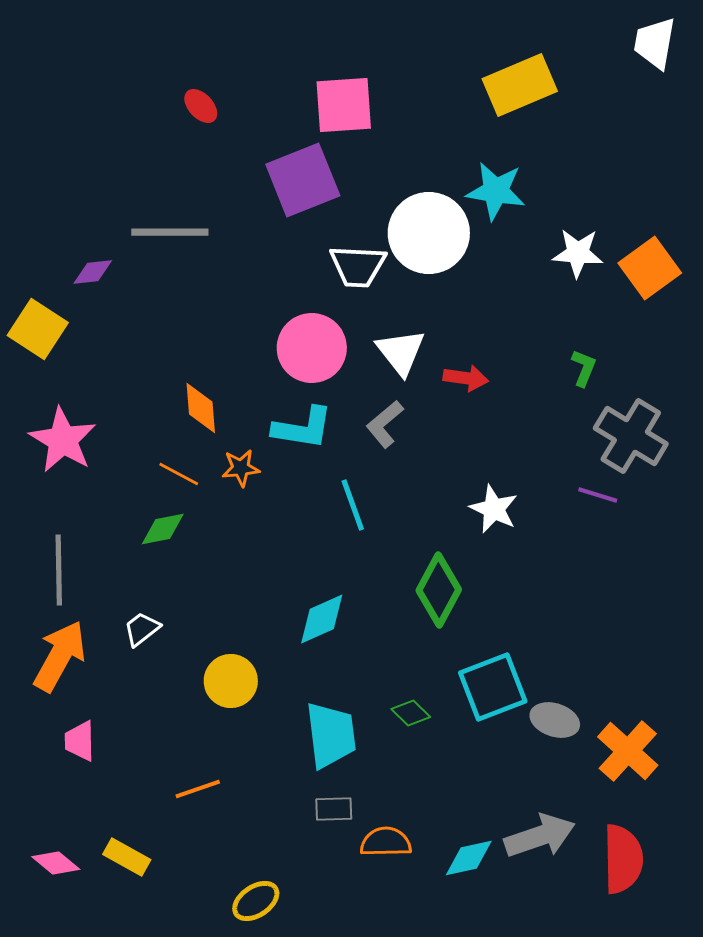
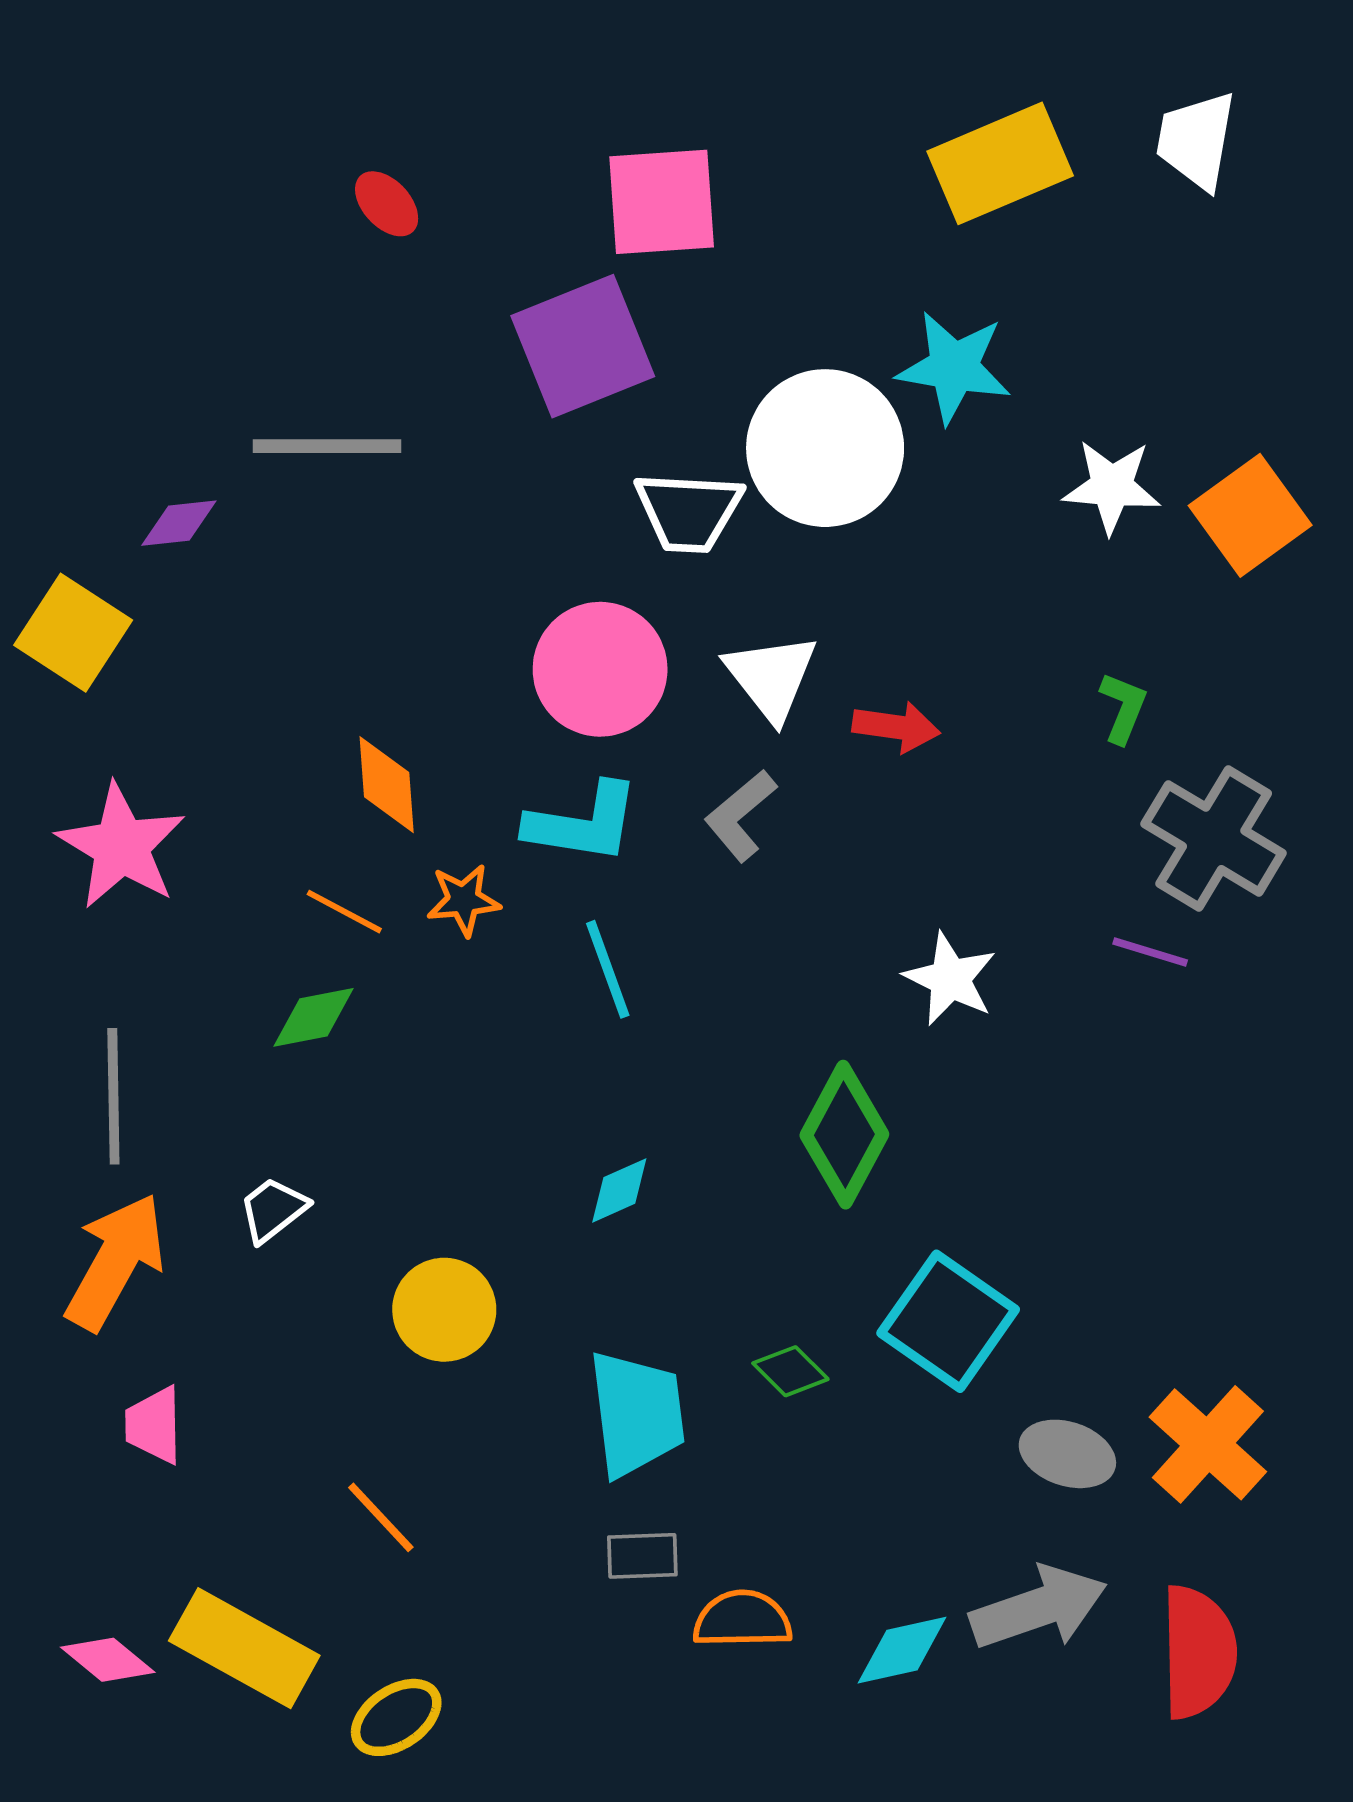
white trapezoid: (655, 43) -> (1196, 140), moved
cyan line: (353, 505) -> (608, 969), moved
cyan diamond: (322, 619) -> (619, 1190), size x0.7
cyan square: (493, 687) -> (948, 1321), turned -34
gray ellipse: (555, 720) -> (1067, 1454), moved
orange line: (198, 789) -> (381, 1517), turned 66
yellow rectangle: (127, 857) -> (244, 1648), size x1.6
yellow ellipse: (256, 901) -> (396, 1717), moved

